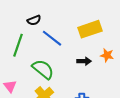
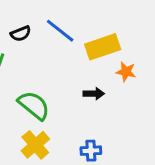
blue line: (52, 38) -> (60, 31), moved
orange star: (107, 55) -> (126, 72), moved

